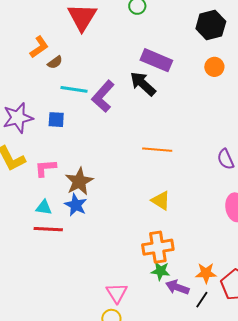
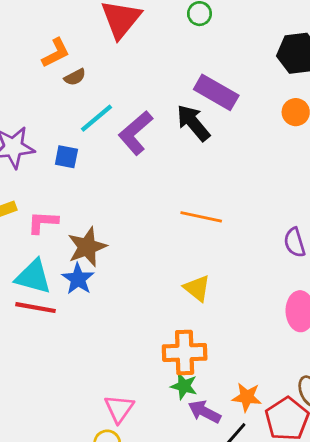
cyan line: (74, 89) -> (97, 118), turned -56
cyan triangle: (44, 207) -> (33, 277), size x1.6

